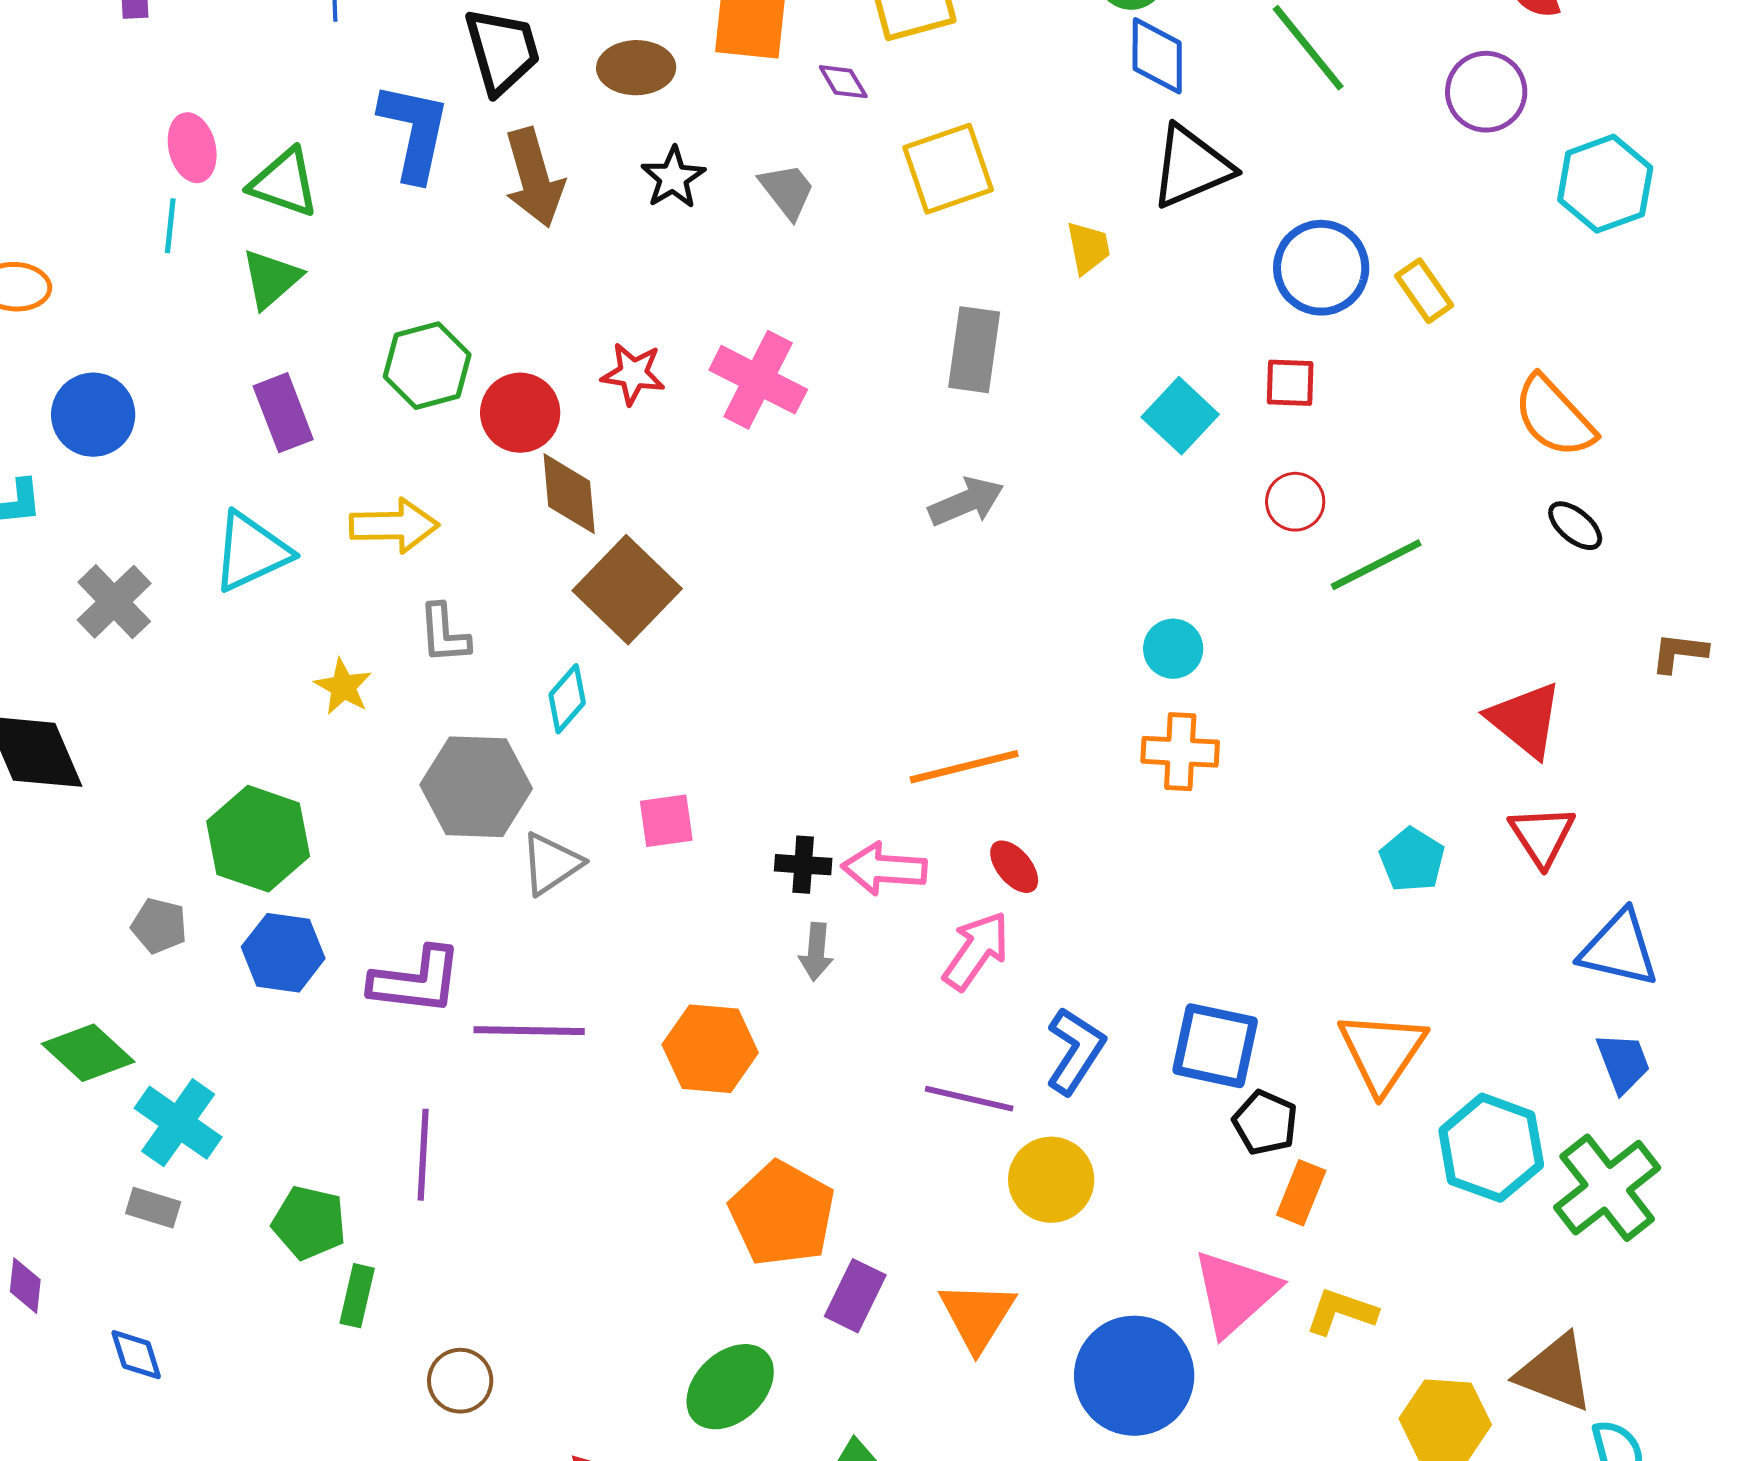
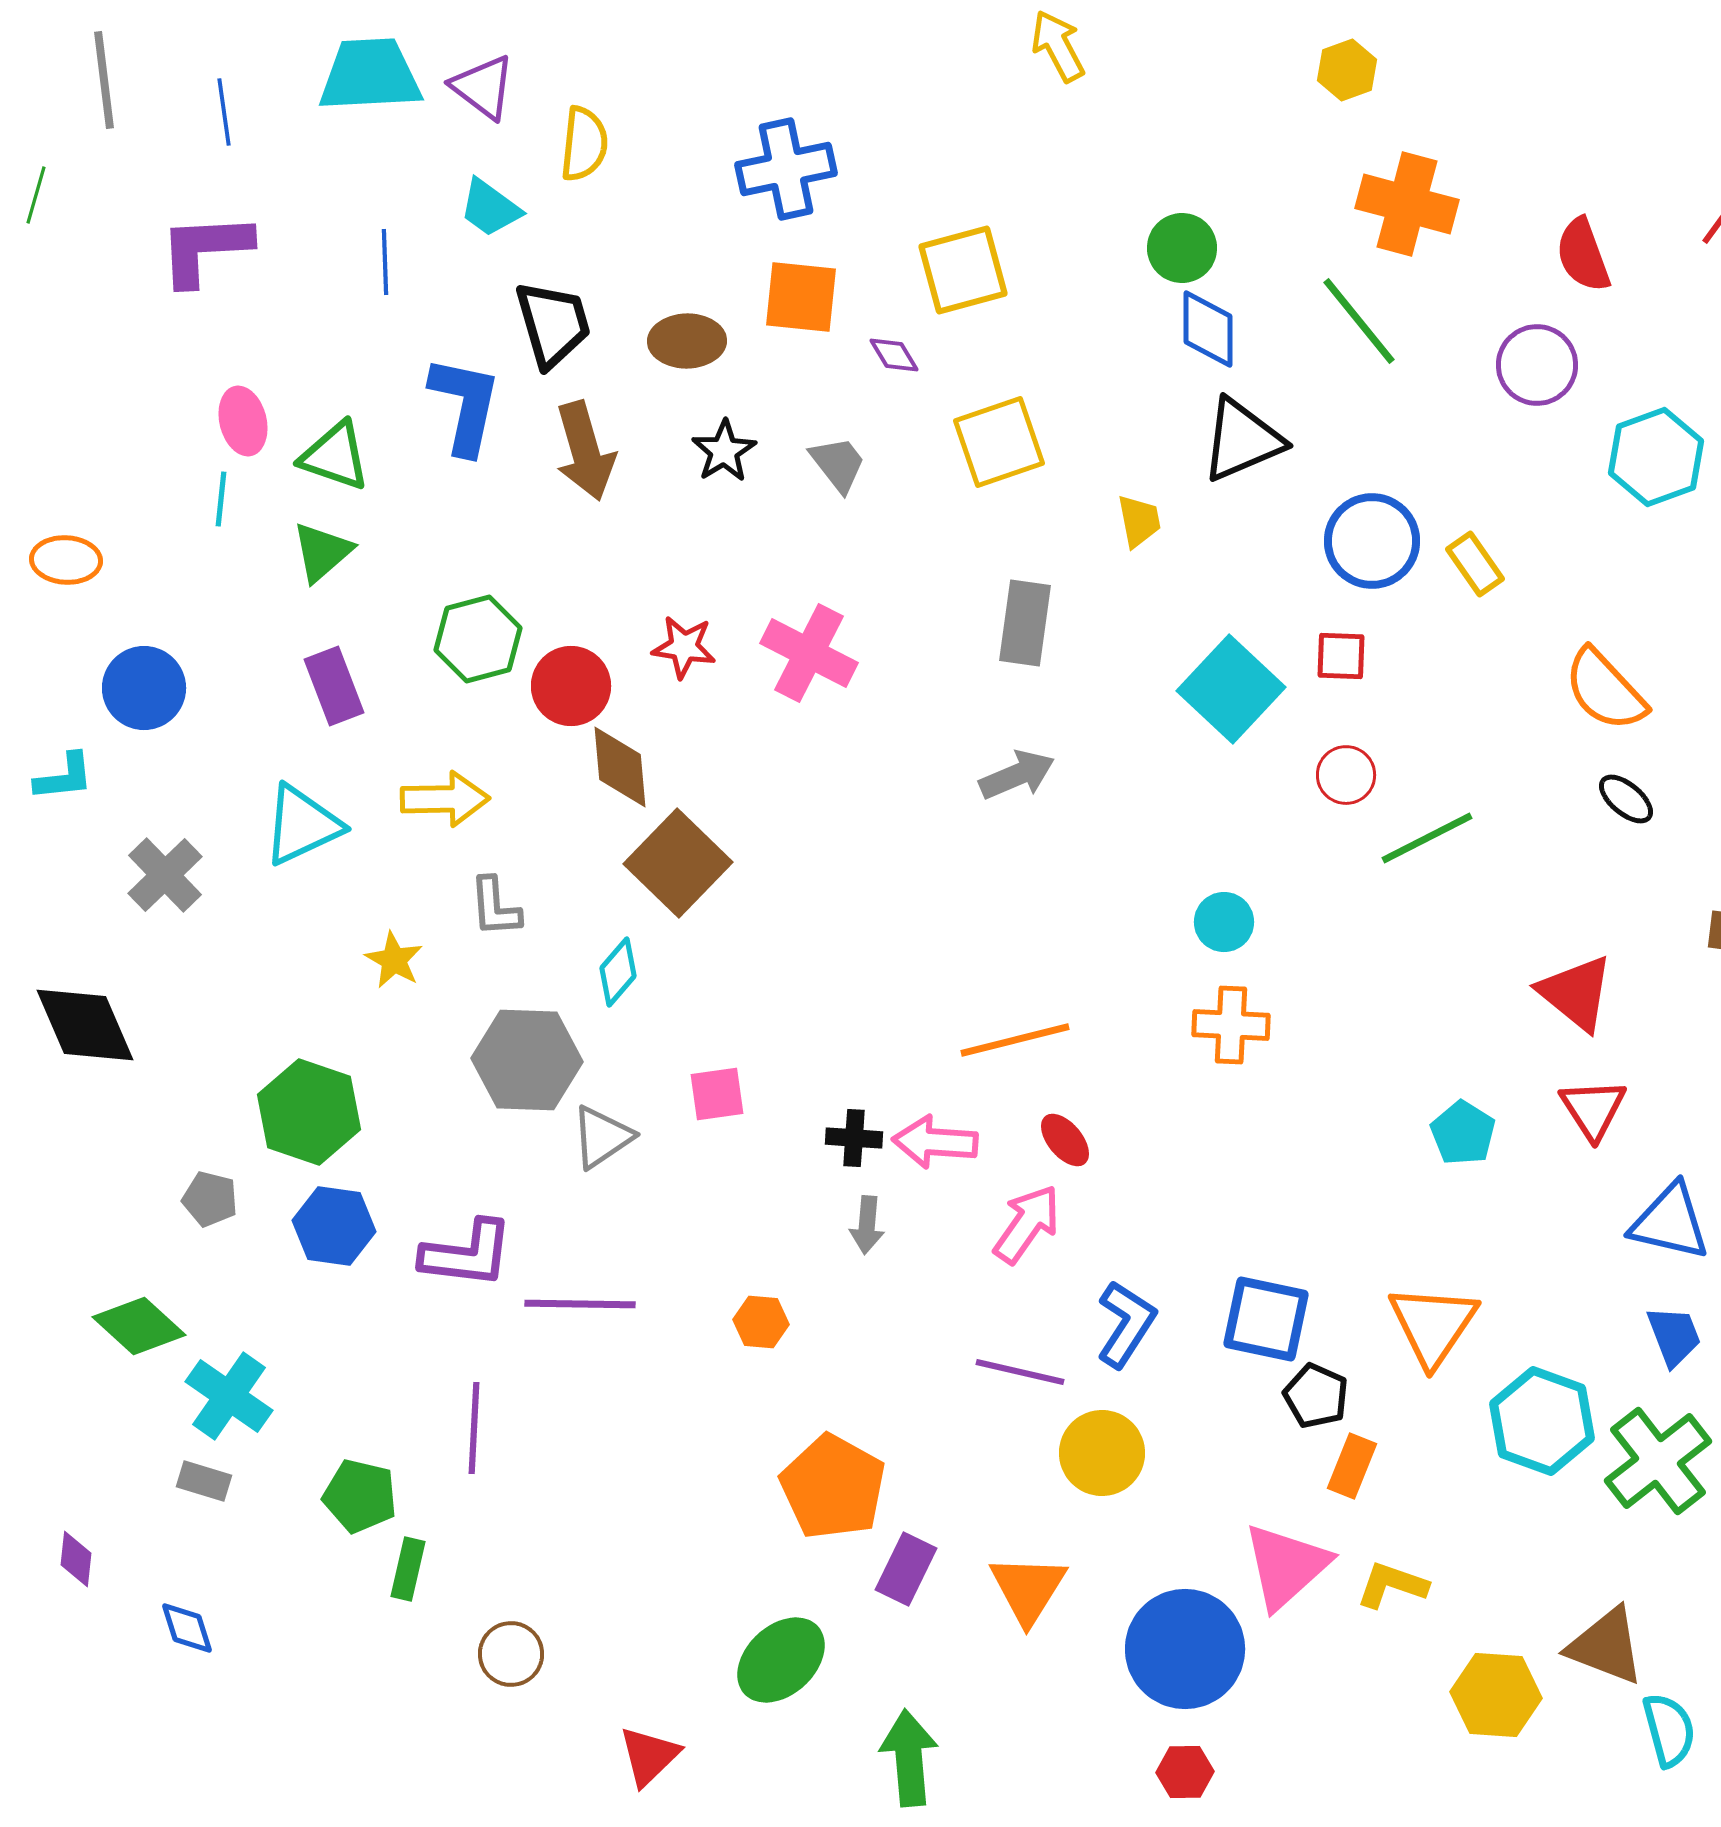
cyan square: (1180, 416) -> (1231, 689), size x1.4
orange hexagon: (710, 1049) -> (761, 1322), size x0.6

